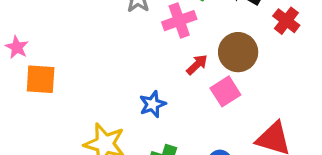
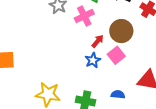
blue star: (153, 104) -> (93, 60), moved

